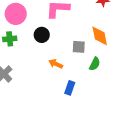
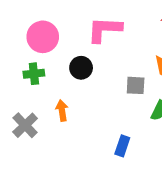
orange arrow: (56, 64) -> (62, 110), moved, turned 56

